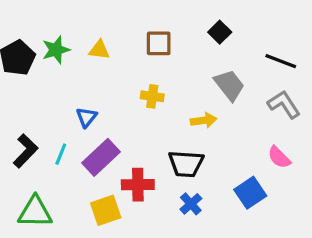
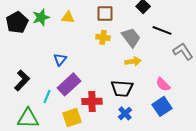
black line: (281, 61) -> (162, 30), moved
gray trapezoid: (229, 85) -> (131, 37), moved
yellow cross: (152, 96) -> (103, 37), moved
cyan line: (61, 154) -> (47, 96), moved
pink semicircle: (279, 157) -> (163, 84), moved

